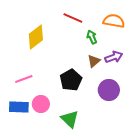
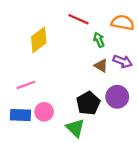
purple arrow: (114, 57) -> (123, 61), turned 42
brown triangle: (94, 61) -> (101, 66), turned -48
black pentagon: (71, 80) -> (88, 103), moved

